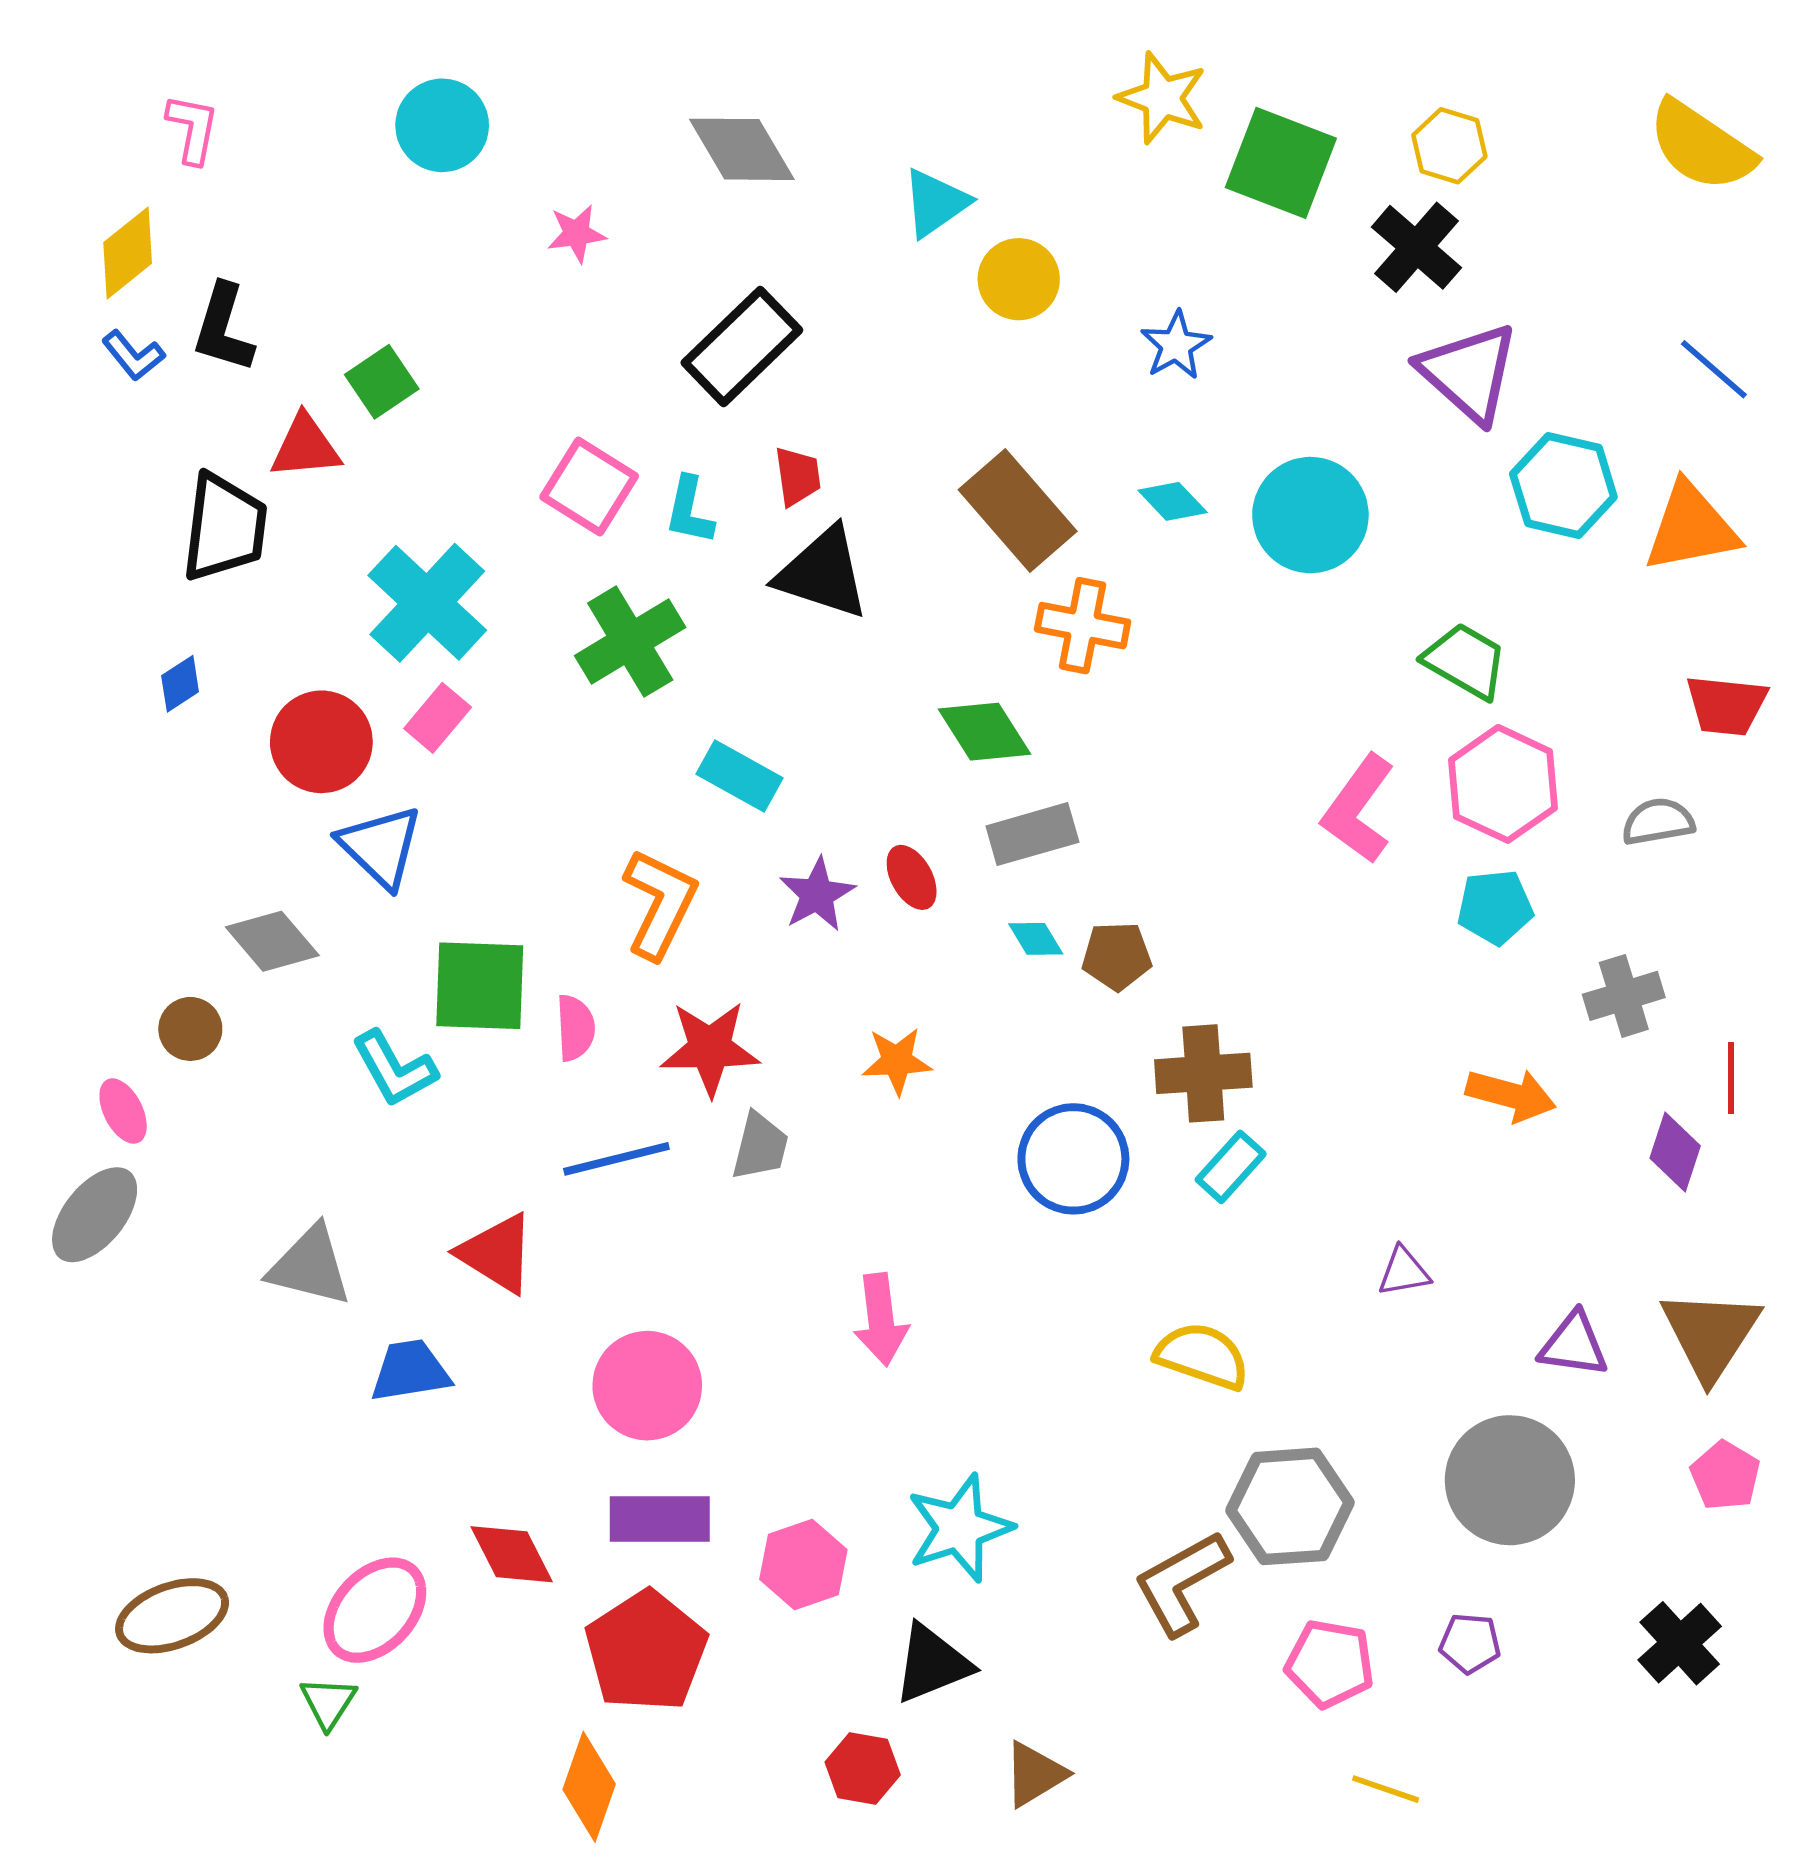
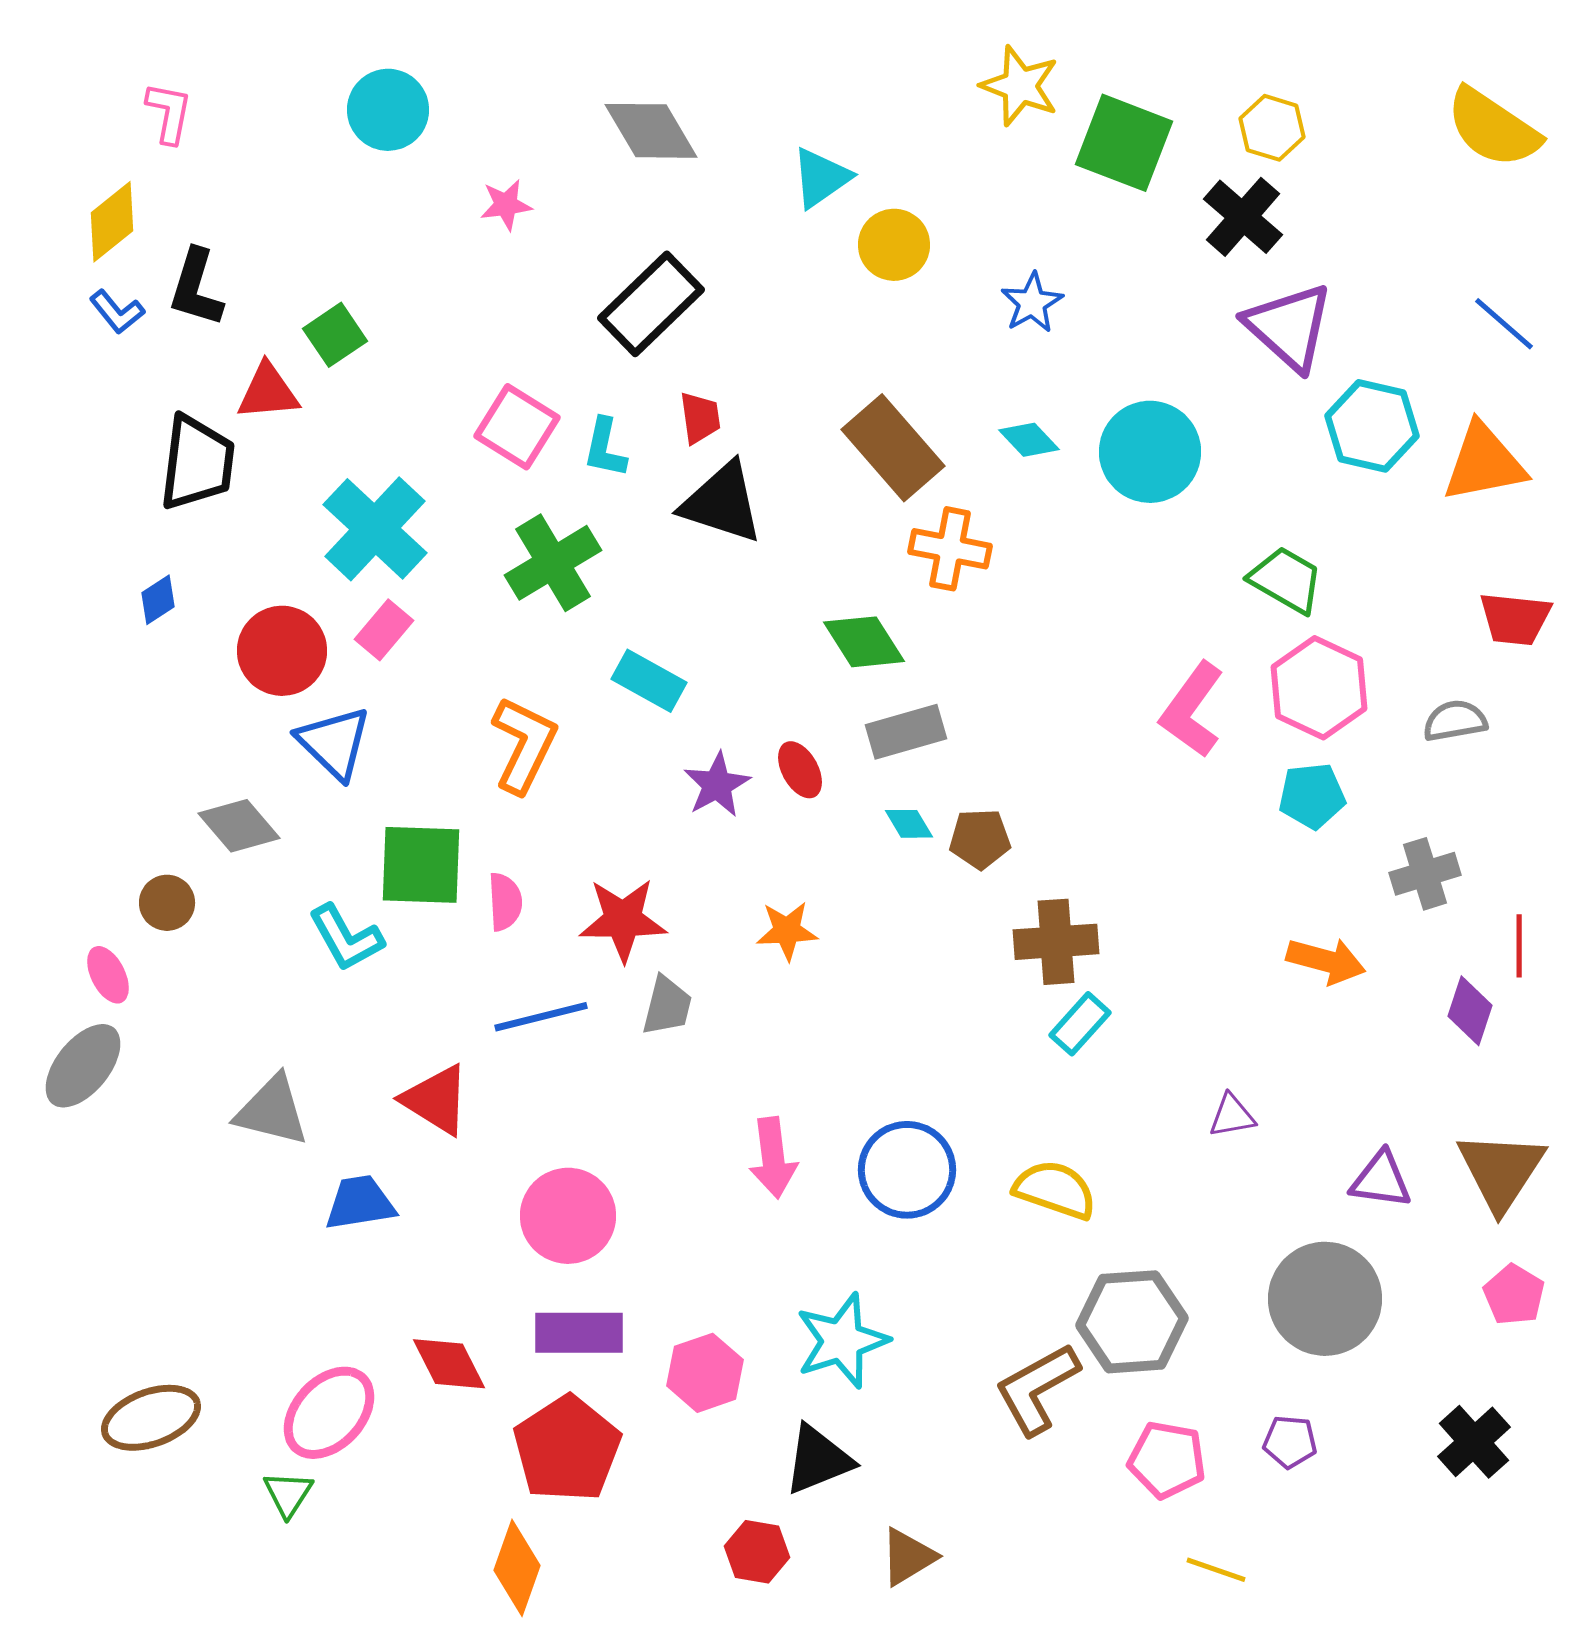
orange L-shape: (660, 904) -> (524, 745), moved
blue circle: (1073, 1159) -> (907, 1170), moved

